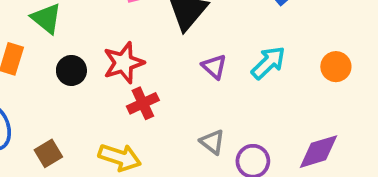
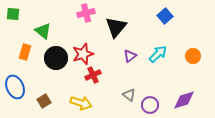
purple triangle: (214, 67) -> (130, 56), turned 40
black circle: (71, 70) -> (56, 58), size x1.5

